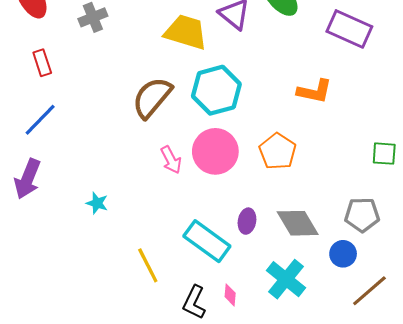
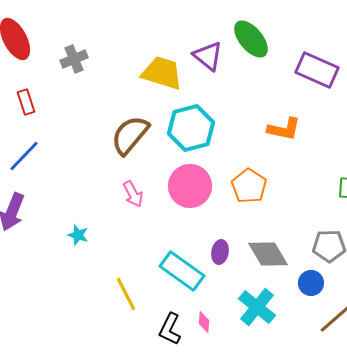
pink arrow: (171, 160) -> (133, 194), moved

